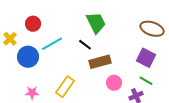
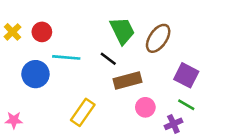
brown ellipse: (152, 29) -> (158, 38), moved, turned -75
yellow cross: (10, 39) -> (12, 32), moved
cyan line: (52, 44) -> (66, 57), turned 35
pink star: (32, 93) -> (14, 120), moved

